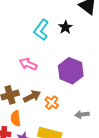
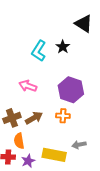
orange cross: (52, 103) -> (63, 116), moved, turned -32
gray arrow: (82, 115) -> (79, 145), moved

